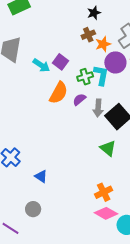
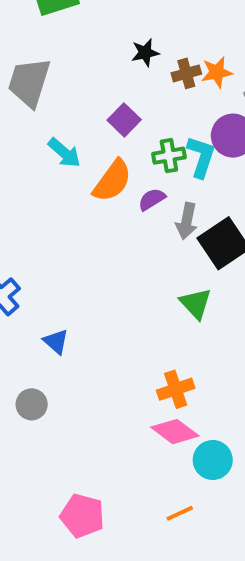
black star: (94, 13) -> (145, 53), moved
orange star: (103, 44) -> (217, 72), moved
cyan arrow: (41, 65) -> (64, 153), moved

